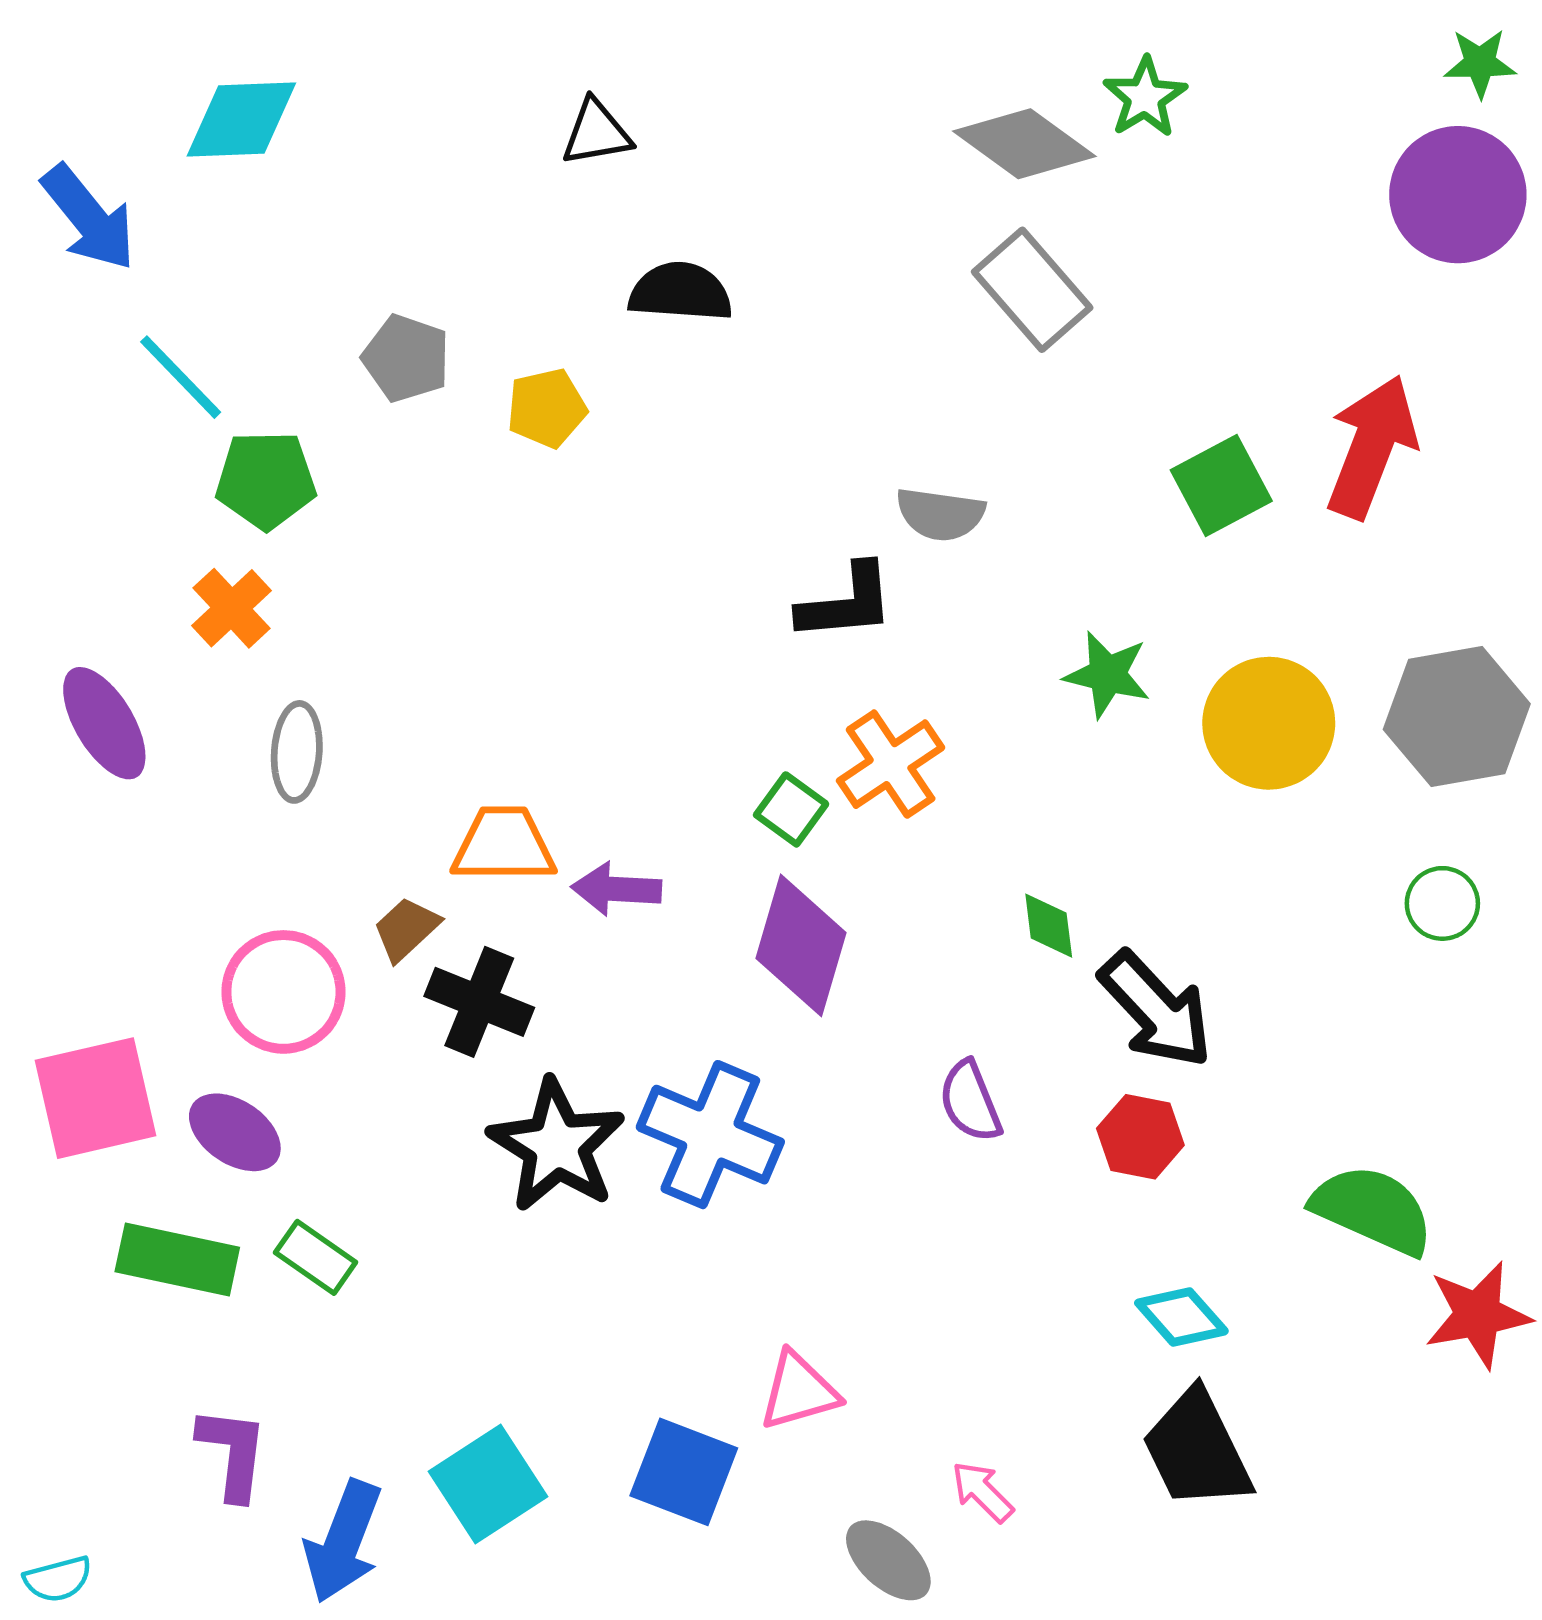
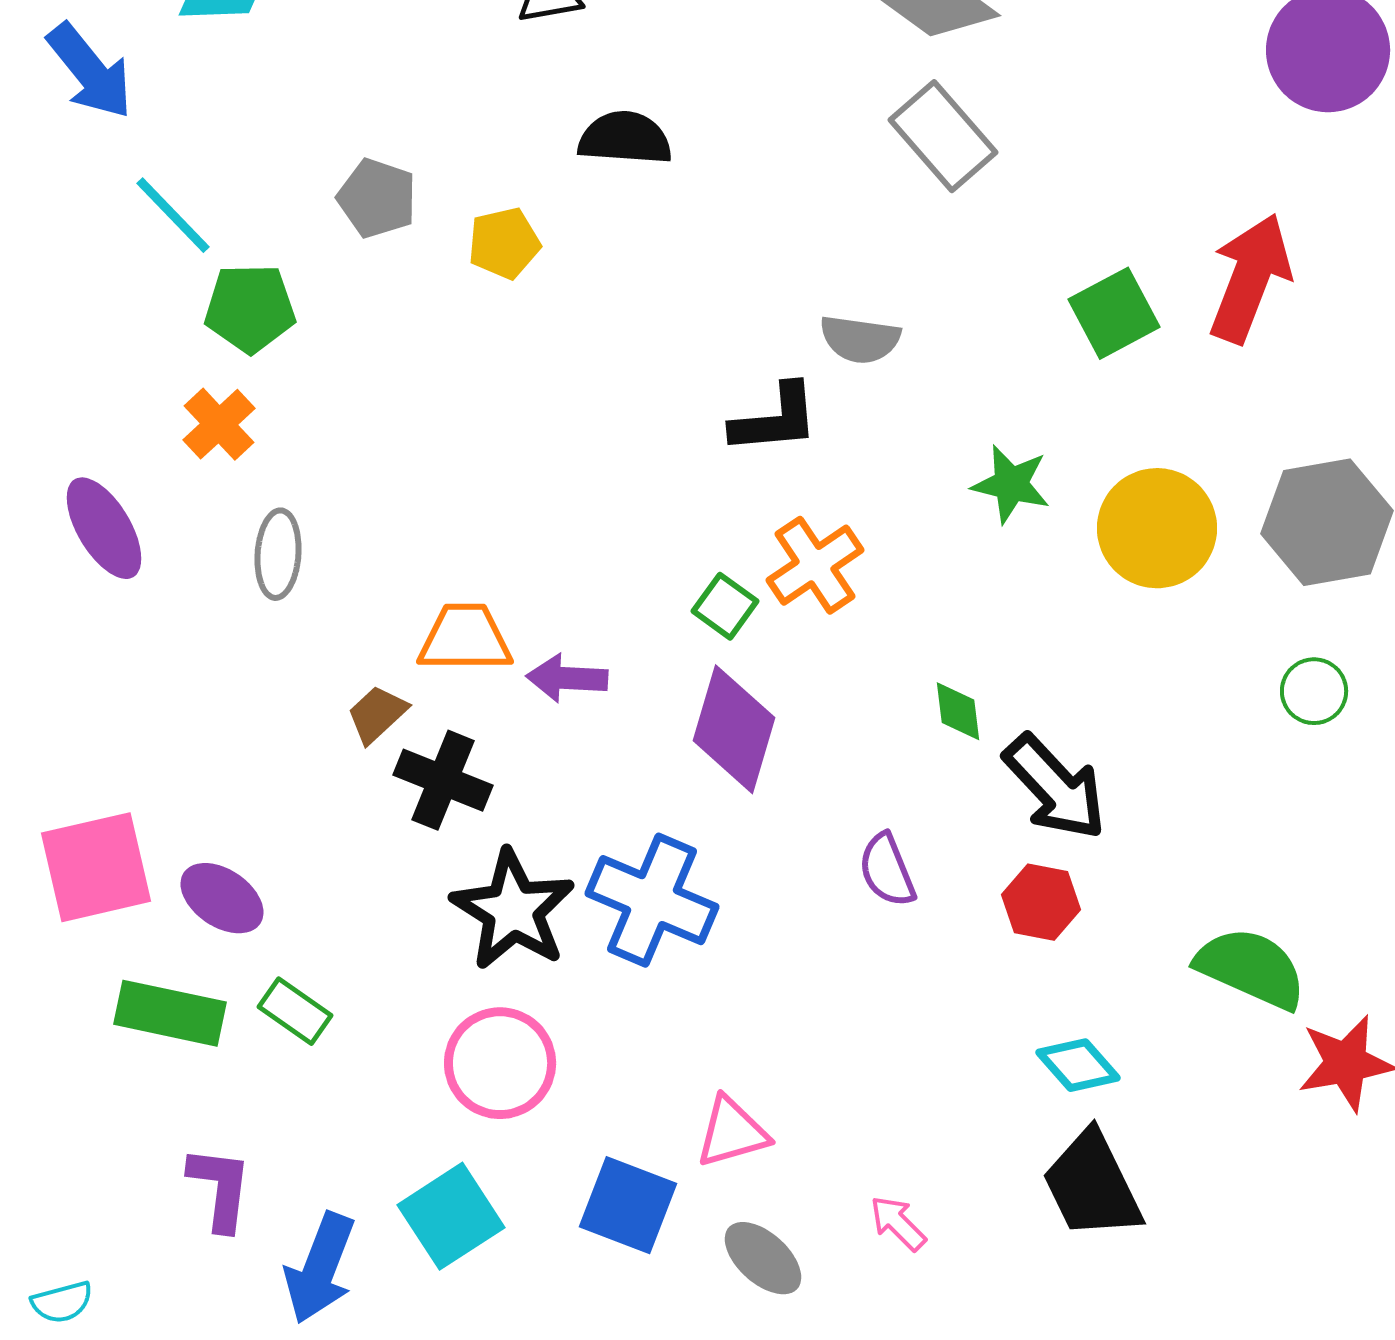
pink circle: (283, 992) -> (500, 1063), moved
gray ellipse: (888, 1560) -> (763, 1258), moved

